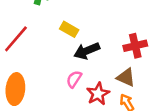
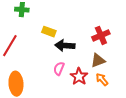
black arrow: (87, 51) -> (65, 46), turned 36
brown triangle: (126, 77) -> (98, 60), turned -35

